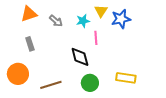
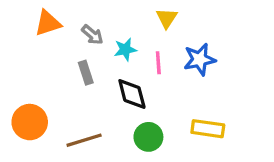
blue star: (121, 19) -> (200, 59), moved
cyan star: (83, 21) -> (125, 49), moved
gray rectangle: (30, 44) -> (86, 73), moved

